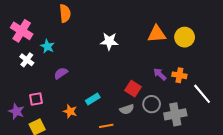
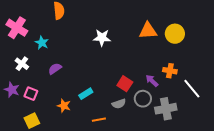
white cross: (27, 60) -> (22, 64), moved
purple arrow: (160, 74) -> (152, 81), moved
pink square: (36, 99) -> (31, 94), turned 32
purple star: (16, 111) -> (12, 90), moved

